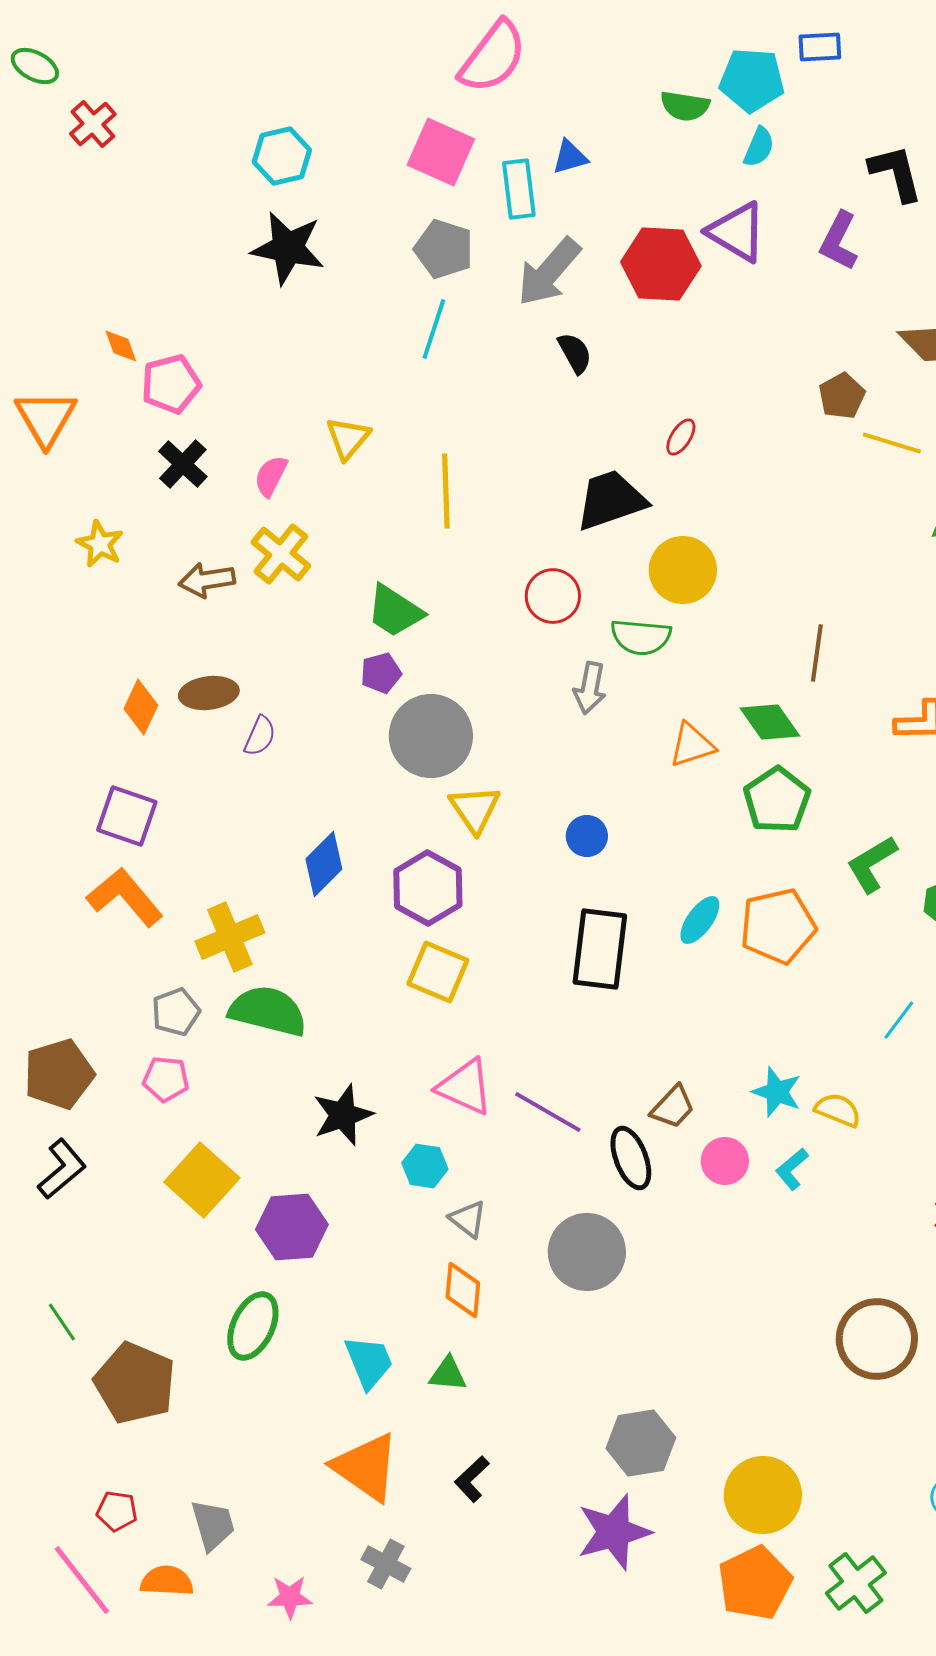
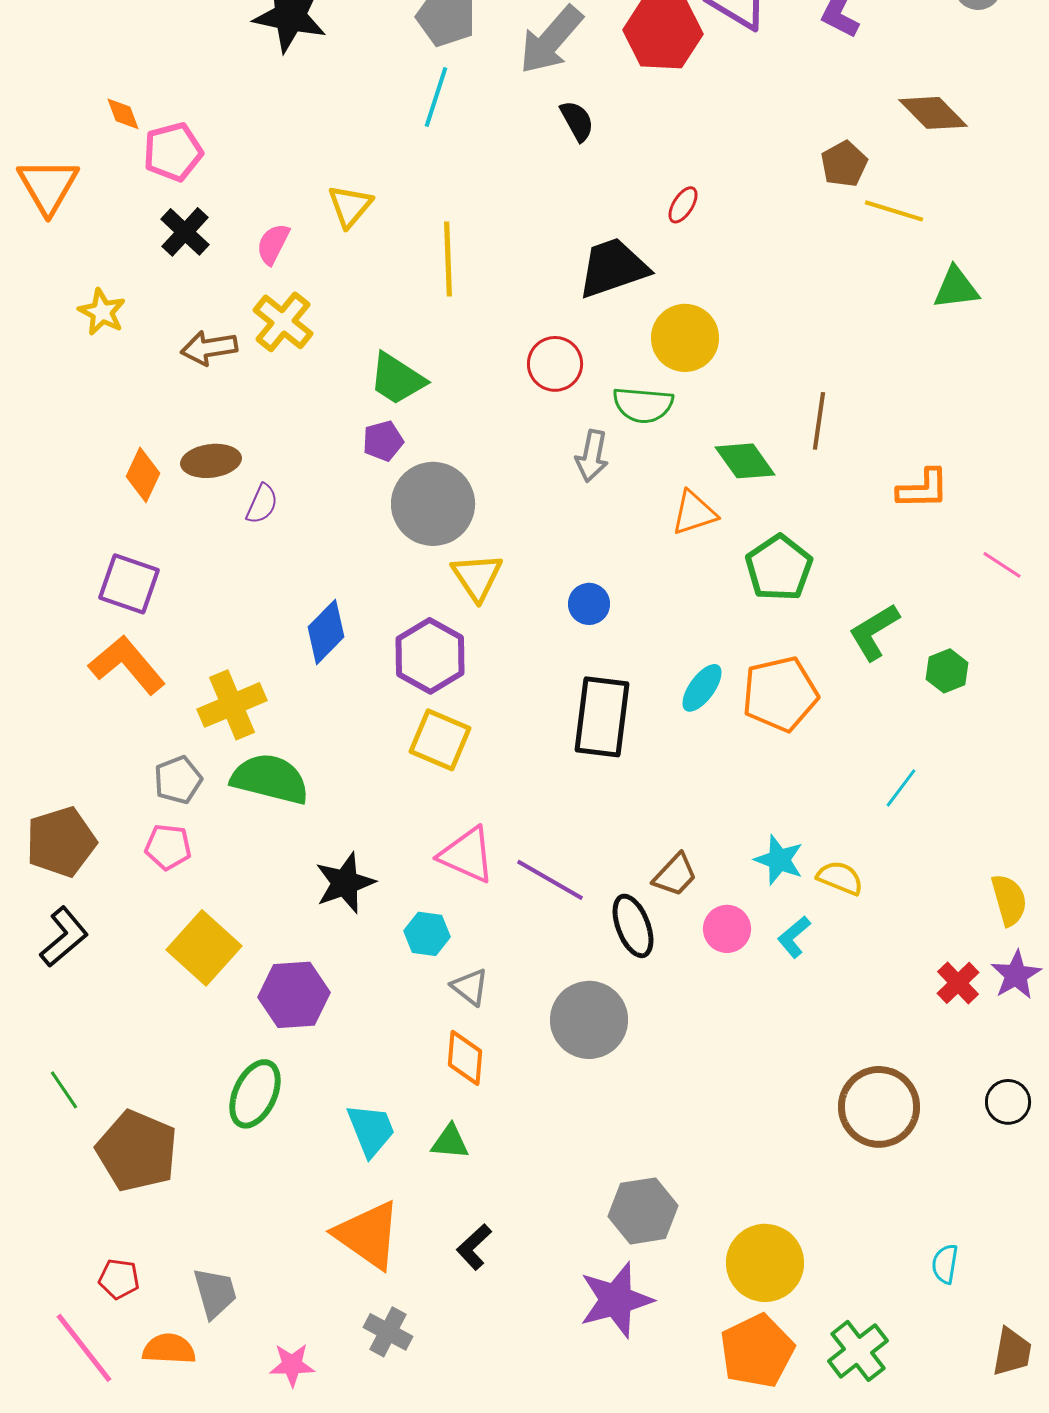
green diamond: (770, 722) -> (745, 461), moved

